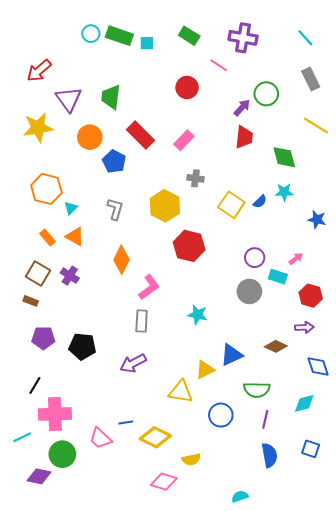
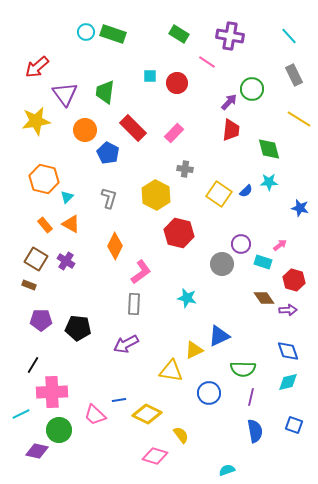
cyan square: (147, 43) -> (150, 76), moved
gray circle: (249, 291) -> (222, 264), moved
brown diamond: (276, 346) -> (264, 298), moved, turned 30
blue diamond: (318, 366) -> (288, 351), moved
yellow semicircle: (191, 459) -> (181, 435), turned -114

